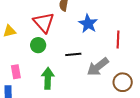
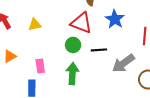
red triangle: (44, 22) -> (81, 23), moved, turned -30
green circle: (38, 45) -> (73, 45), moved

